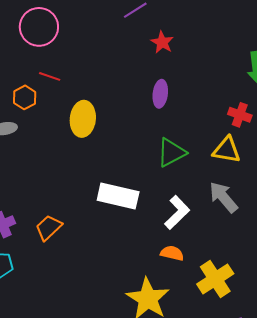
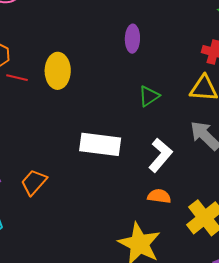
red line: (50, 76) -> (17, 78), moved
green triangle: (171, 153) -> (149, 96), size x0.7

